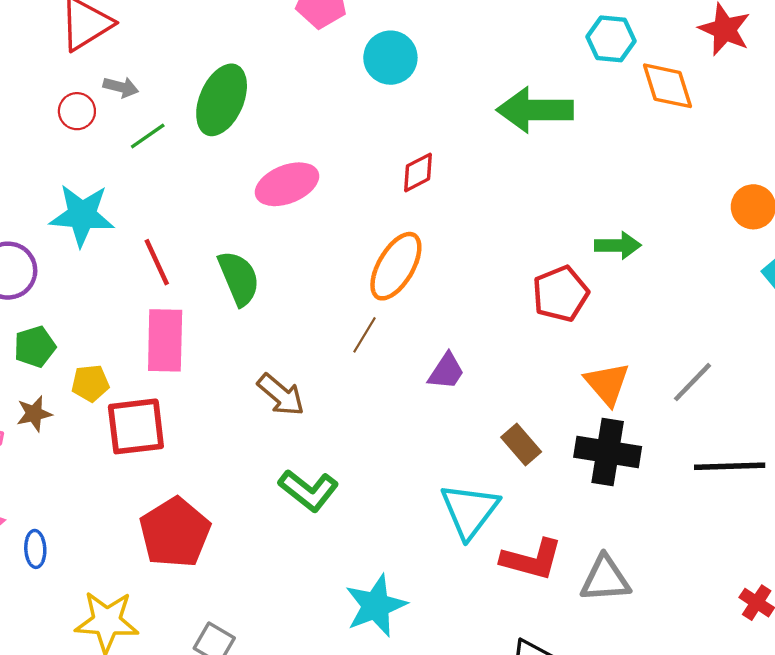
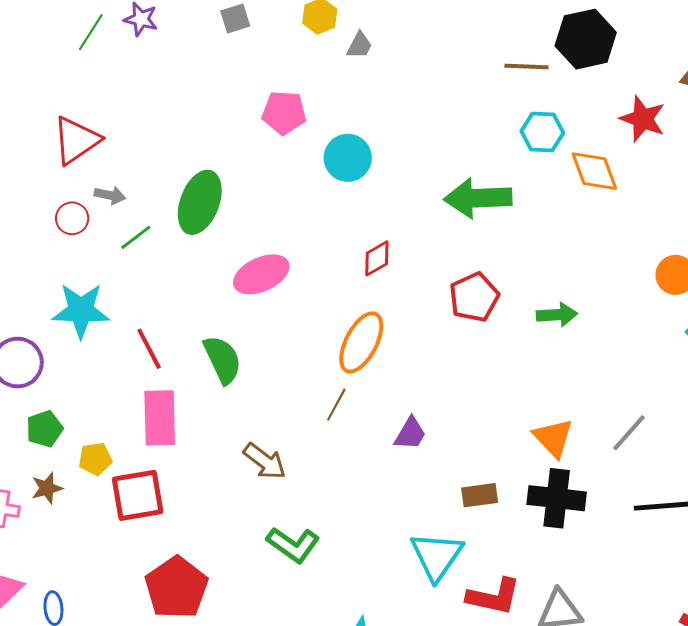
red pentagon: (561, 294) -> (474, 297), moved
brown rectangle: (521, 444) -> (480, 495), turned -54

